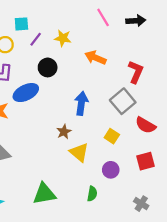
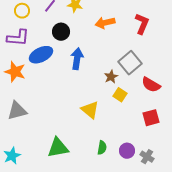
orange arrow: (95, 58) -> (105, 23), turned -36
red L-shape: (136, 72) -> (142, 24), moved
blue arrow: (81, 103) -> (77, 59), moved
brown star: (64, 132) -> (111, 77), moved
purple circle: (111, 170) -> (127, 151), moved

